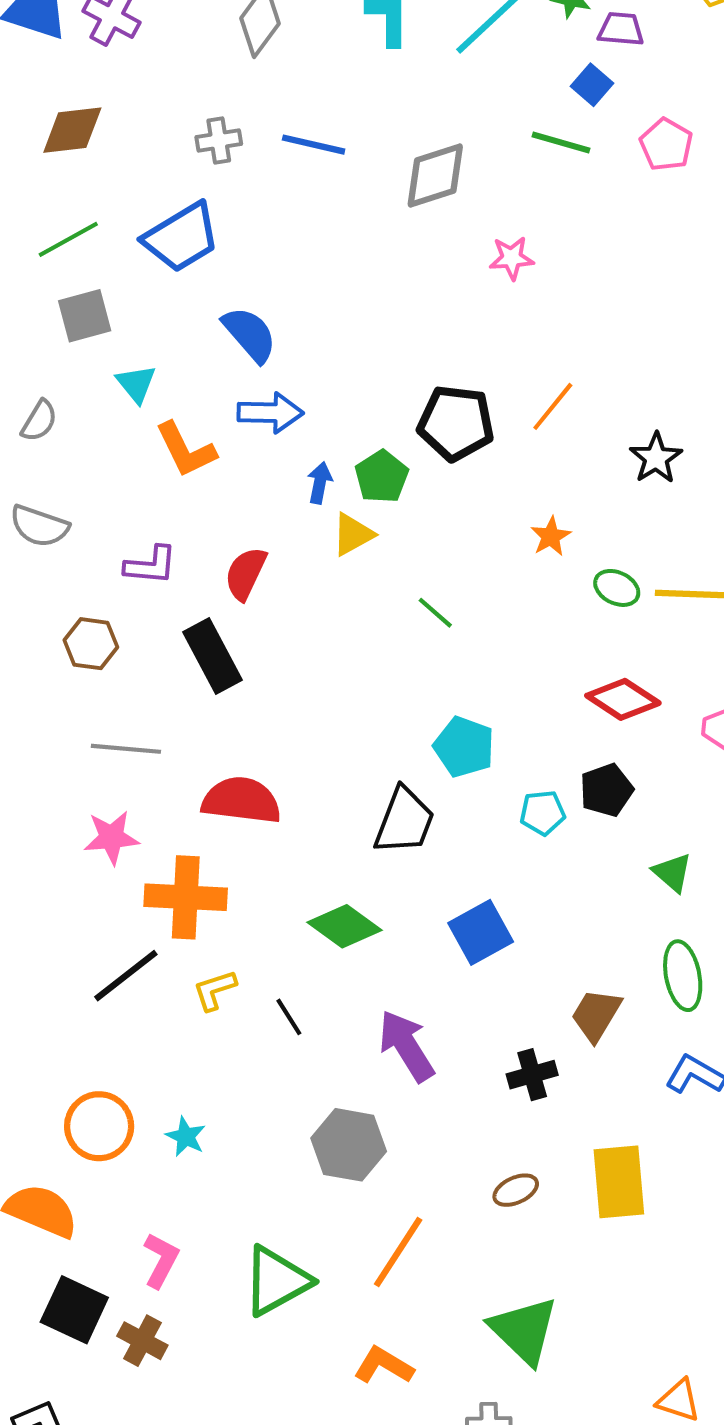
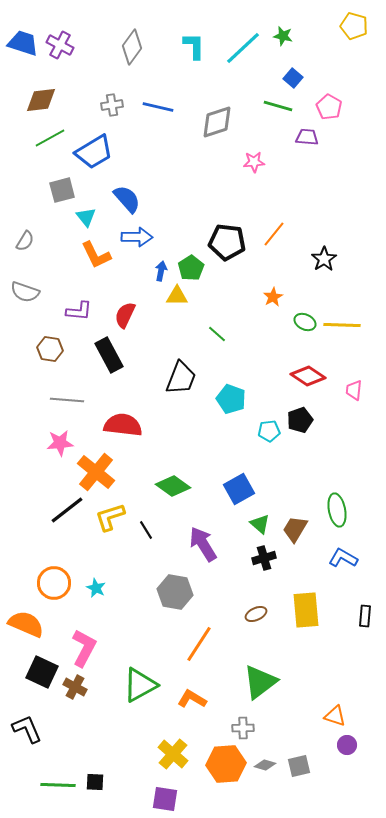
purple trapezoid: (621, 29) -> (307, 137), moved
green line: (68, 239) -> (50, 138), moved
gray square: (85, 316) -> (62, 190), moved
cyan triangle: (136, 384) -> (86, 217), moved
yellow triangle: (353, 534) -> (177, 296), turned 30
black trapezoid: (404, 821) -> (181, 378), moved
green triangle: (672, 873) -> (260, 524), moved
orange cross: (186, 897) -> (96, 472), turned 36
yellow L-shape: (215, 990) -> (110, 517), size x1.4
pink L-shape: (161, 1260) -> (84, 648), size x1.4
green triangle: (276, 1281) -> (140, 685), moved
green triangle: (524, 1330) -> (260, 682), turned 39

